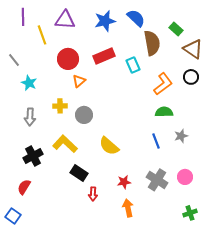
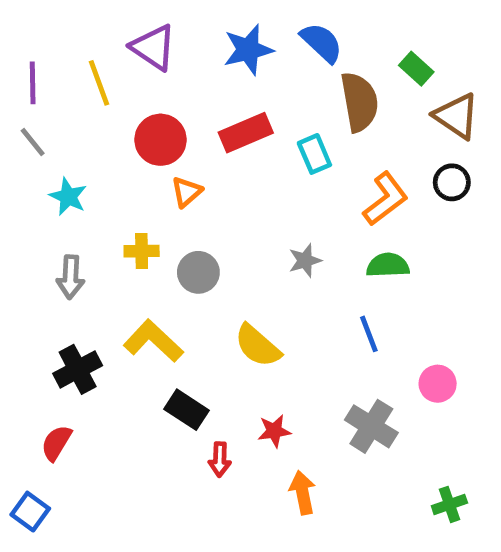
purple line: (23, 17) -> (33, 83), moved
purple triangle: (65, 20) -> (153, 47), turned 30
gray star: (181, 136) -> (305, 261), moved
pink circle: (185, 177) -> (438, 384), moved
red star: (124, 182) -> (274, 431), moved

